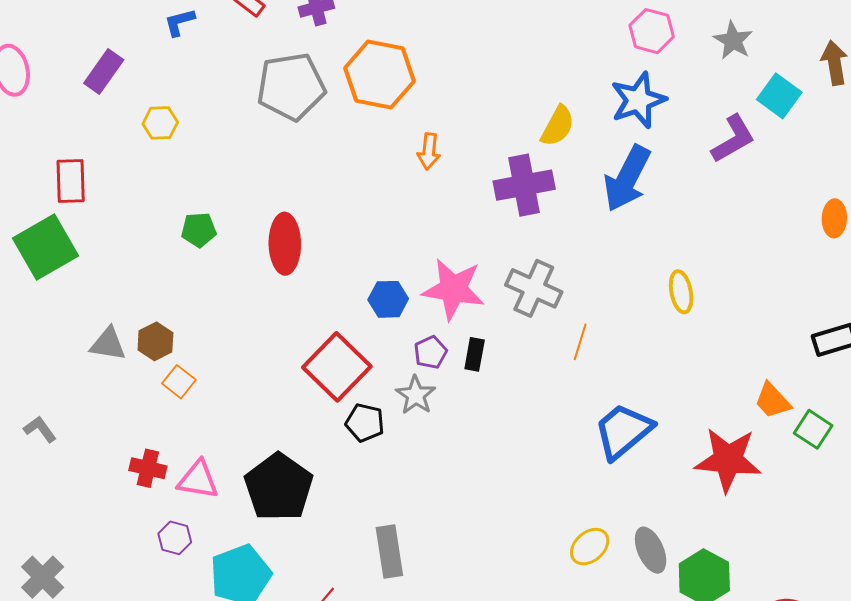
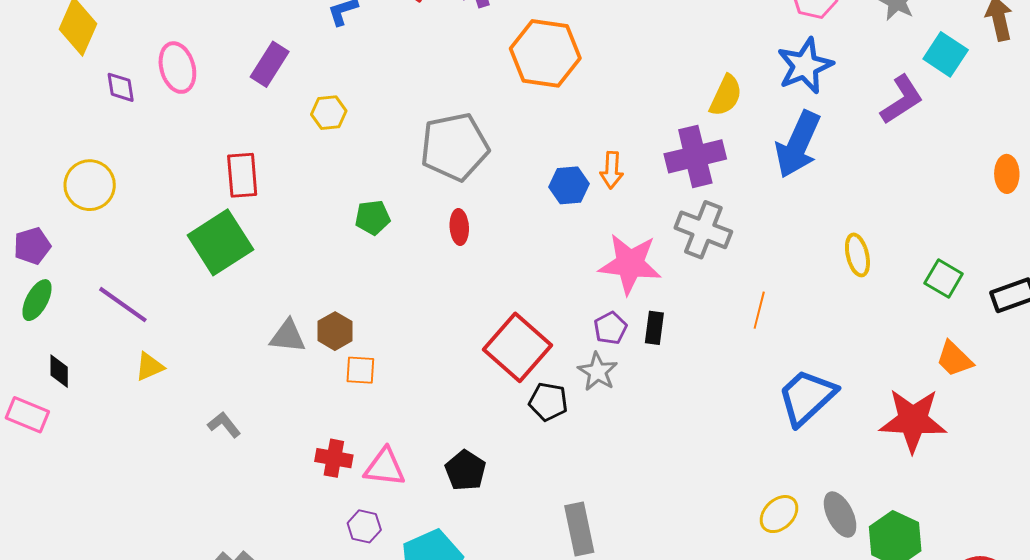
gray pentagon: (291, 87) -> (454, 147), moved
orange arrow: (429, 151) -> (612, 170), moved
red ellipse: (285, 244) -> (459, 227), size x0.6
gray cross: (534, 288) -> (703, 230), moved
blue hexagon: (388, 299) -> (569, 185), moved
orange square: (179, 382) -> (360, 370), turned -32
green square: (813, 429) -> (944, 278), moved
black pentagon: (279, 487) -> (465, 470), size x0.6

